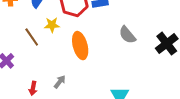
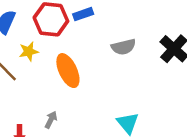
gray semicircle: (127, 35) -> (124, 47), turned -54

